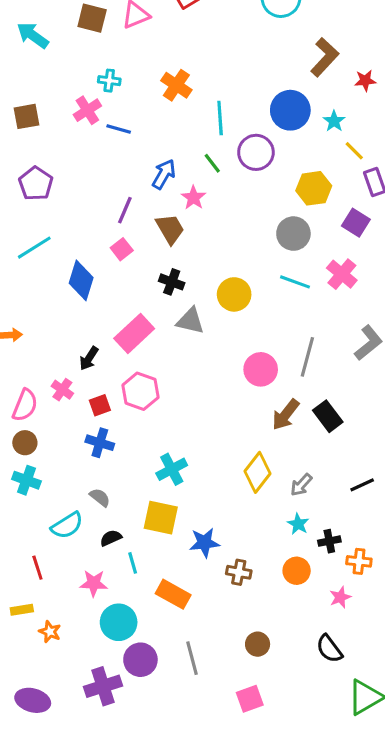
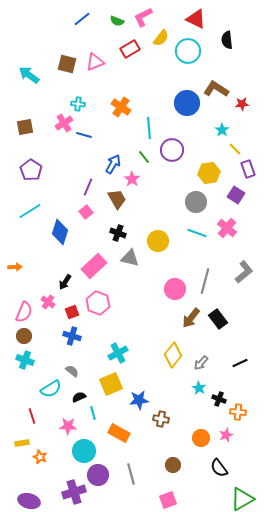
brown L-shape: (325, 57) -> (216, 89), turned -100
blue circle: (290, 110) -> (187, 103), moved
yellow square: (161, 518) -> (111, 384), turned -35
black cross: (329, 541) -> (219, 399), turned 32
orange circle: (297, 571) -> (201, 438), moved

